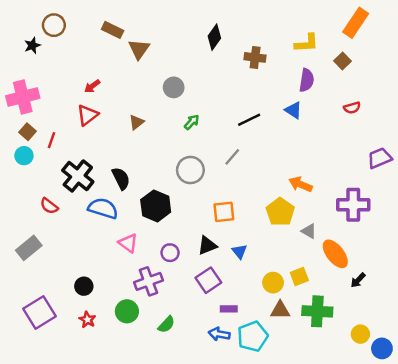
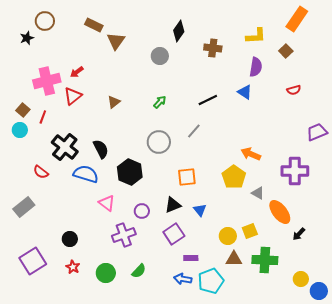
gray circle: (174, 87) -> (160, 56), moved
pink cross: (23, 97) -> (47, 81), moved
green circle: (127, 311) -> (106, 273), moved

